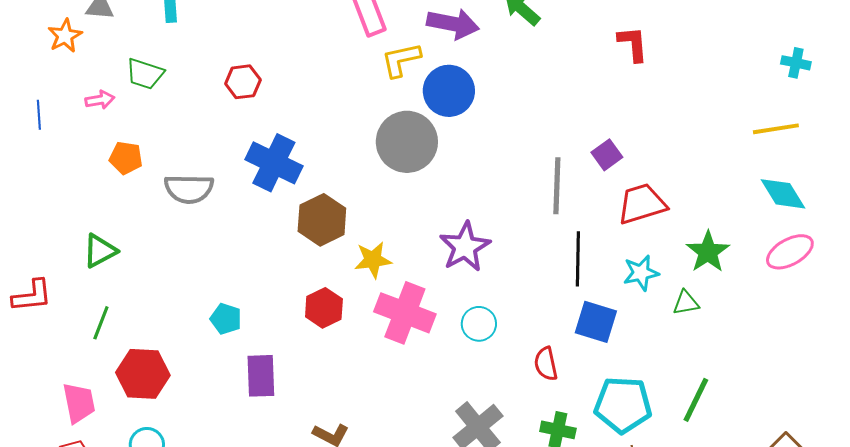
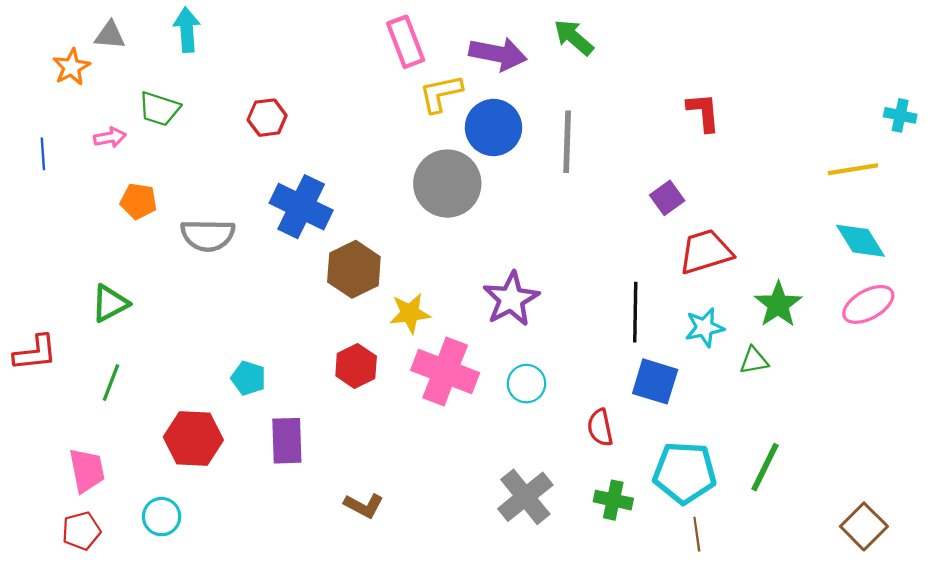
red L-shape: (633, 44) -> (703, 112), moved
cyan cross: (796, 63) -> (900, 115), moved
gray line: (557, 186) -> (567, 142), moved
red hexagon: (143, 374) -> (193, 439), moved

